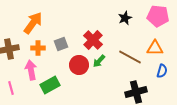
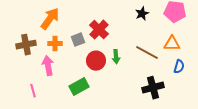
red cross: (93, 40) -> (99, 30), moved
green arrow: (99, 61) -> (116, 57), turned -48
green rectangle: (50, 85) -> (79, 87), moved
pink line: (11, 88) -> (33, 91), moved

